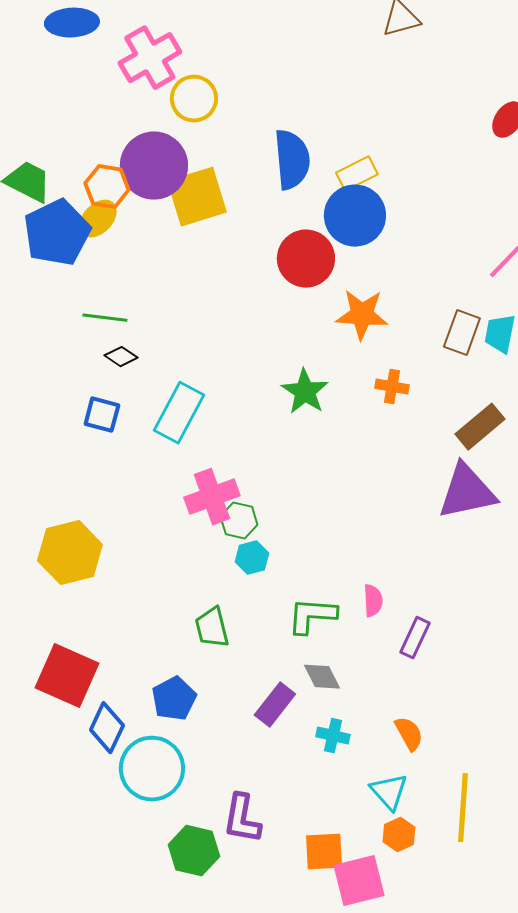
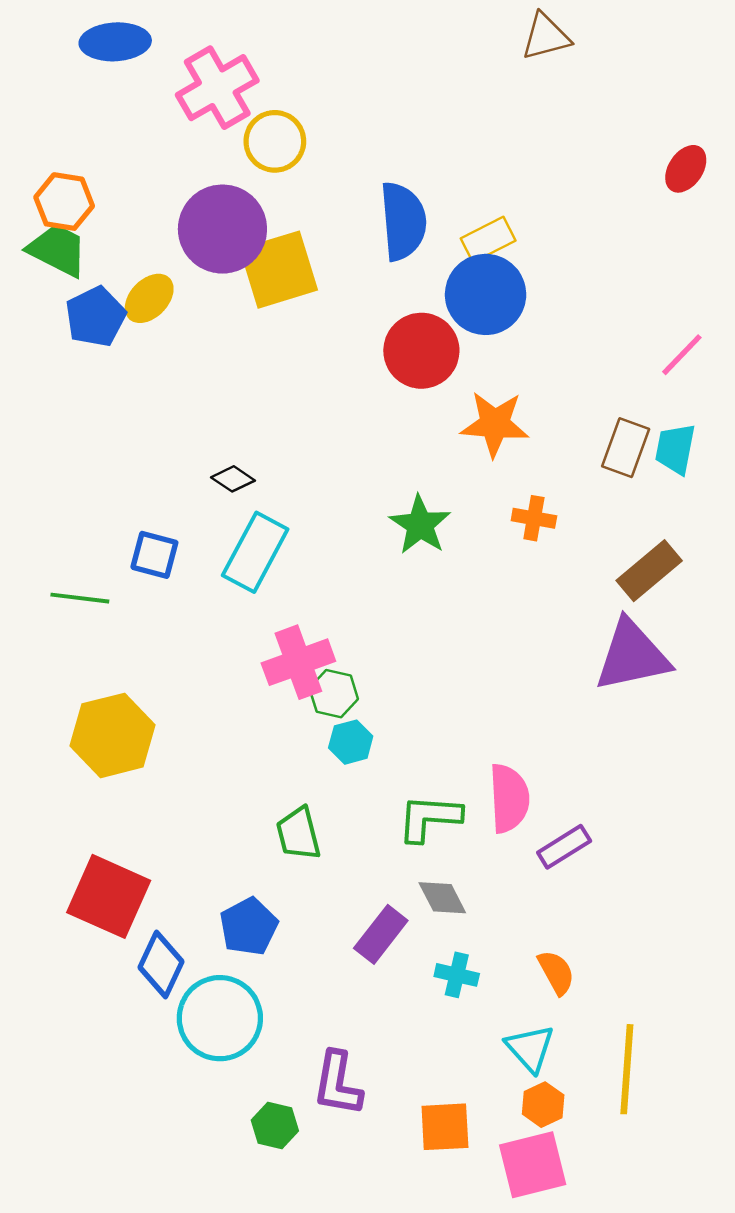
orange hexagon: (107, 187) -> (64, 202), moved
blue pentagon: (57, 233) -> (96, 317), size x0.7
green line: (105, 318) -> (80, 598), moved
black diamond: (121, 357) -> (233, 479), moved
pink semicircle: (373, 601) -> (509, 798), size x1.6
purple rectangle: (415, 638) -> (564, 847), turned 33
green hexagon: (194, 851) -> (275, 1125), size x0.7
pink square: (359, 881) -> (533, 1165), moved

